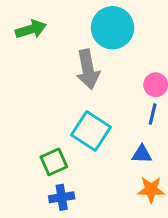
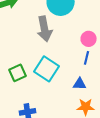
green square: (54, 162) -> (18, 73), moved

